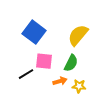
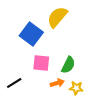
yellow semicircle: (78, 35) -> (57, 17), moved
black line: (26, 74) -> (14, 83), moved

